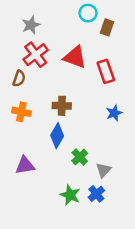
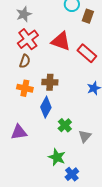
red rectangle: (106, 71) -> (87, 53), turned -30
brown semicircle: (19, 78) -> (25, 61), moved
orange cross: (21, 112) -> (25, 88), moved
blue cross: (96, 194) -> (72, 174), moved

